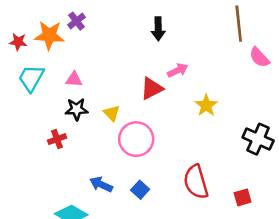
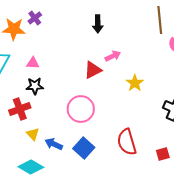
yellow triangle: (112, 113) -> (33, 134), moved
red cross: (57, 139) -> (20, 109), size x1.5
blue square: (140, 190) -> (84, 148), size x1.5

